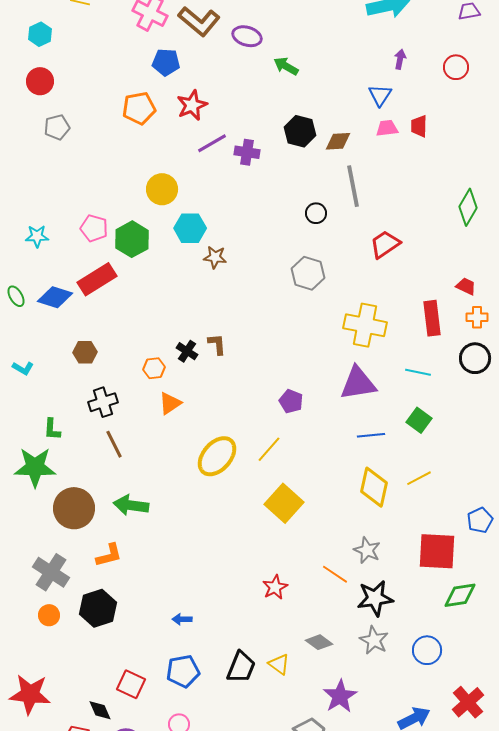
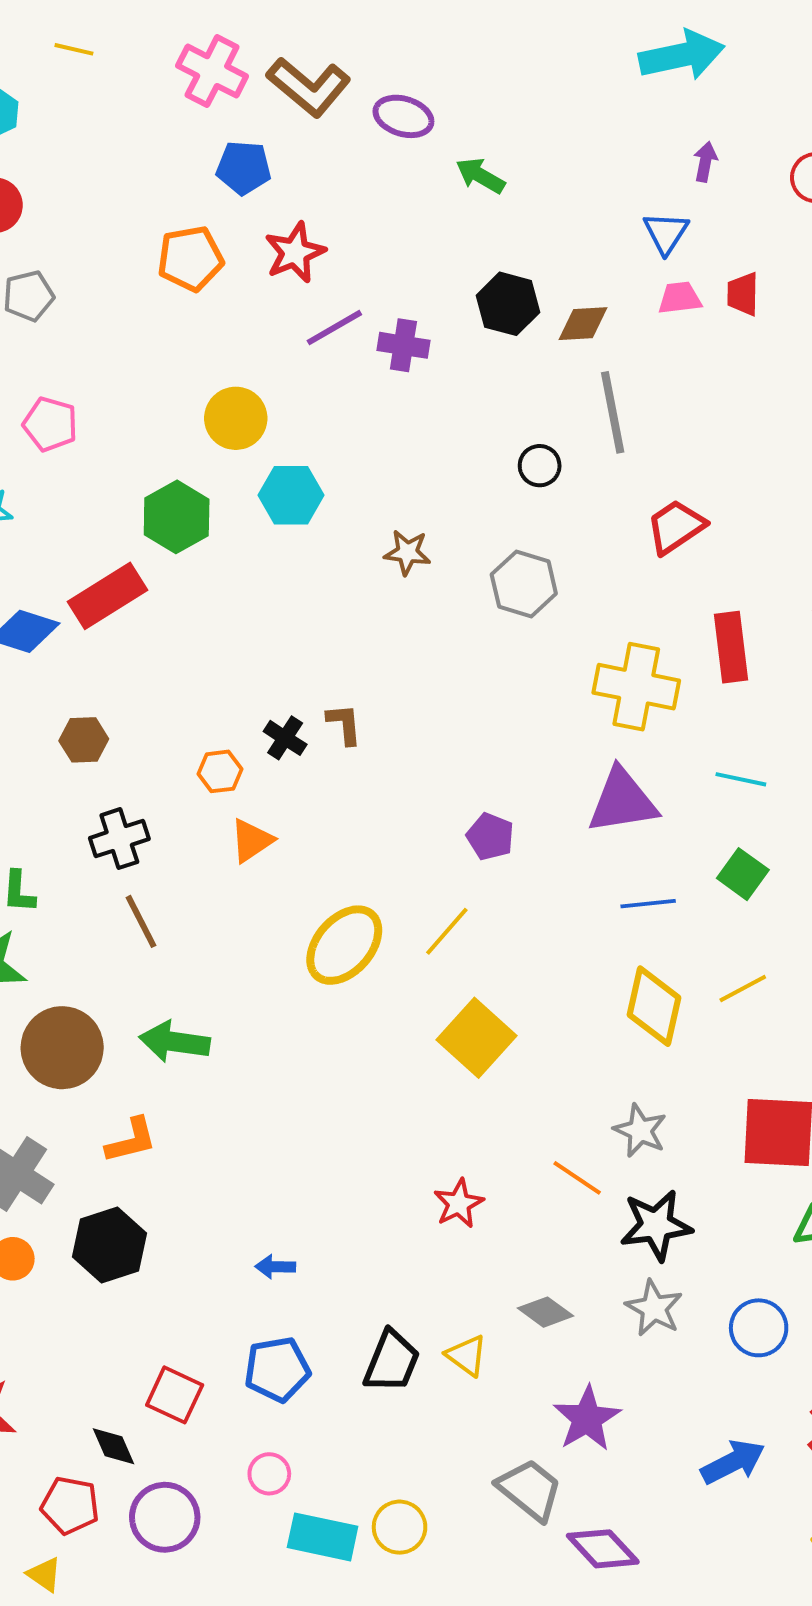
pink pentagon: (94, 228) -> (50, 424), moved
brown star: (215, 257) -> (407, 552), moved
red rectangle: (432, 318) -> (731, 647), moved

